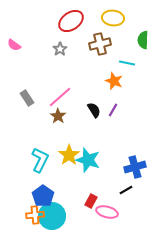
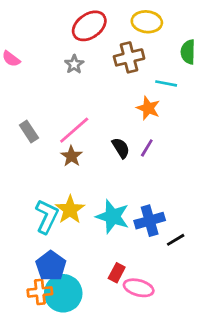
yellow star: (69, 155) -> (70, 210), moved
blue cross: (135, 167) -> (150, 221), moved
black line: (126, 190) -> (176, 240), moved

